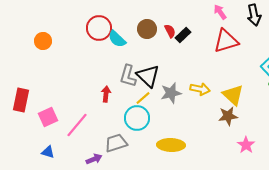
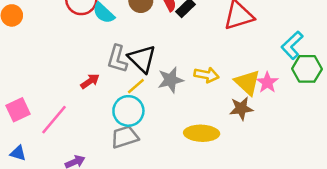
red arrow: (106, 94) -> (90, 81), turned 49
gray trapezoid: (116, 143) -> (125, 137), moved
yellow ellipse: (171, 145) -> (202, 133), moved
pink star: (246, 145) -> (267, 82), moved

